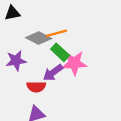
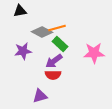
pink star: (74, 63) -> (94, 53), moved
red semicircle: (36, 87) -> (53, 75), moved

